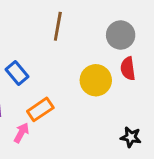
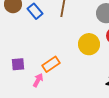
blue rectangle: (17, 73) -> (35, 11), moved

